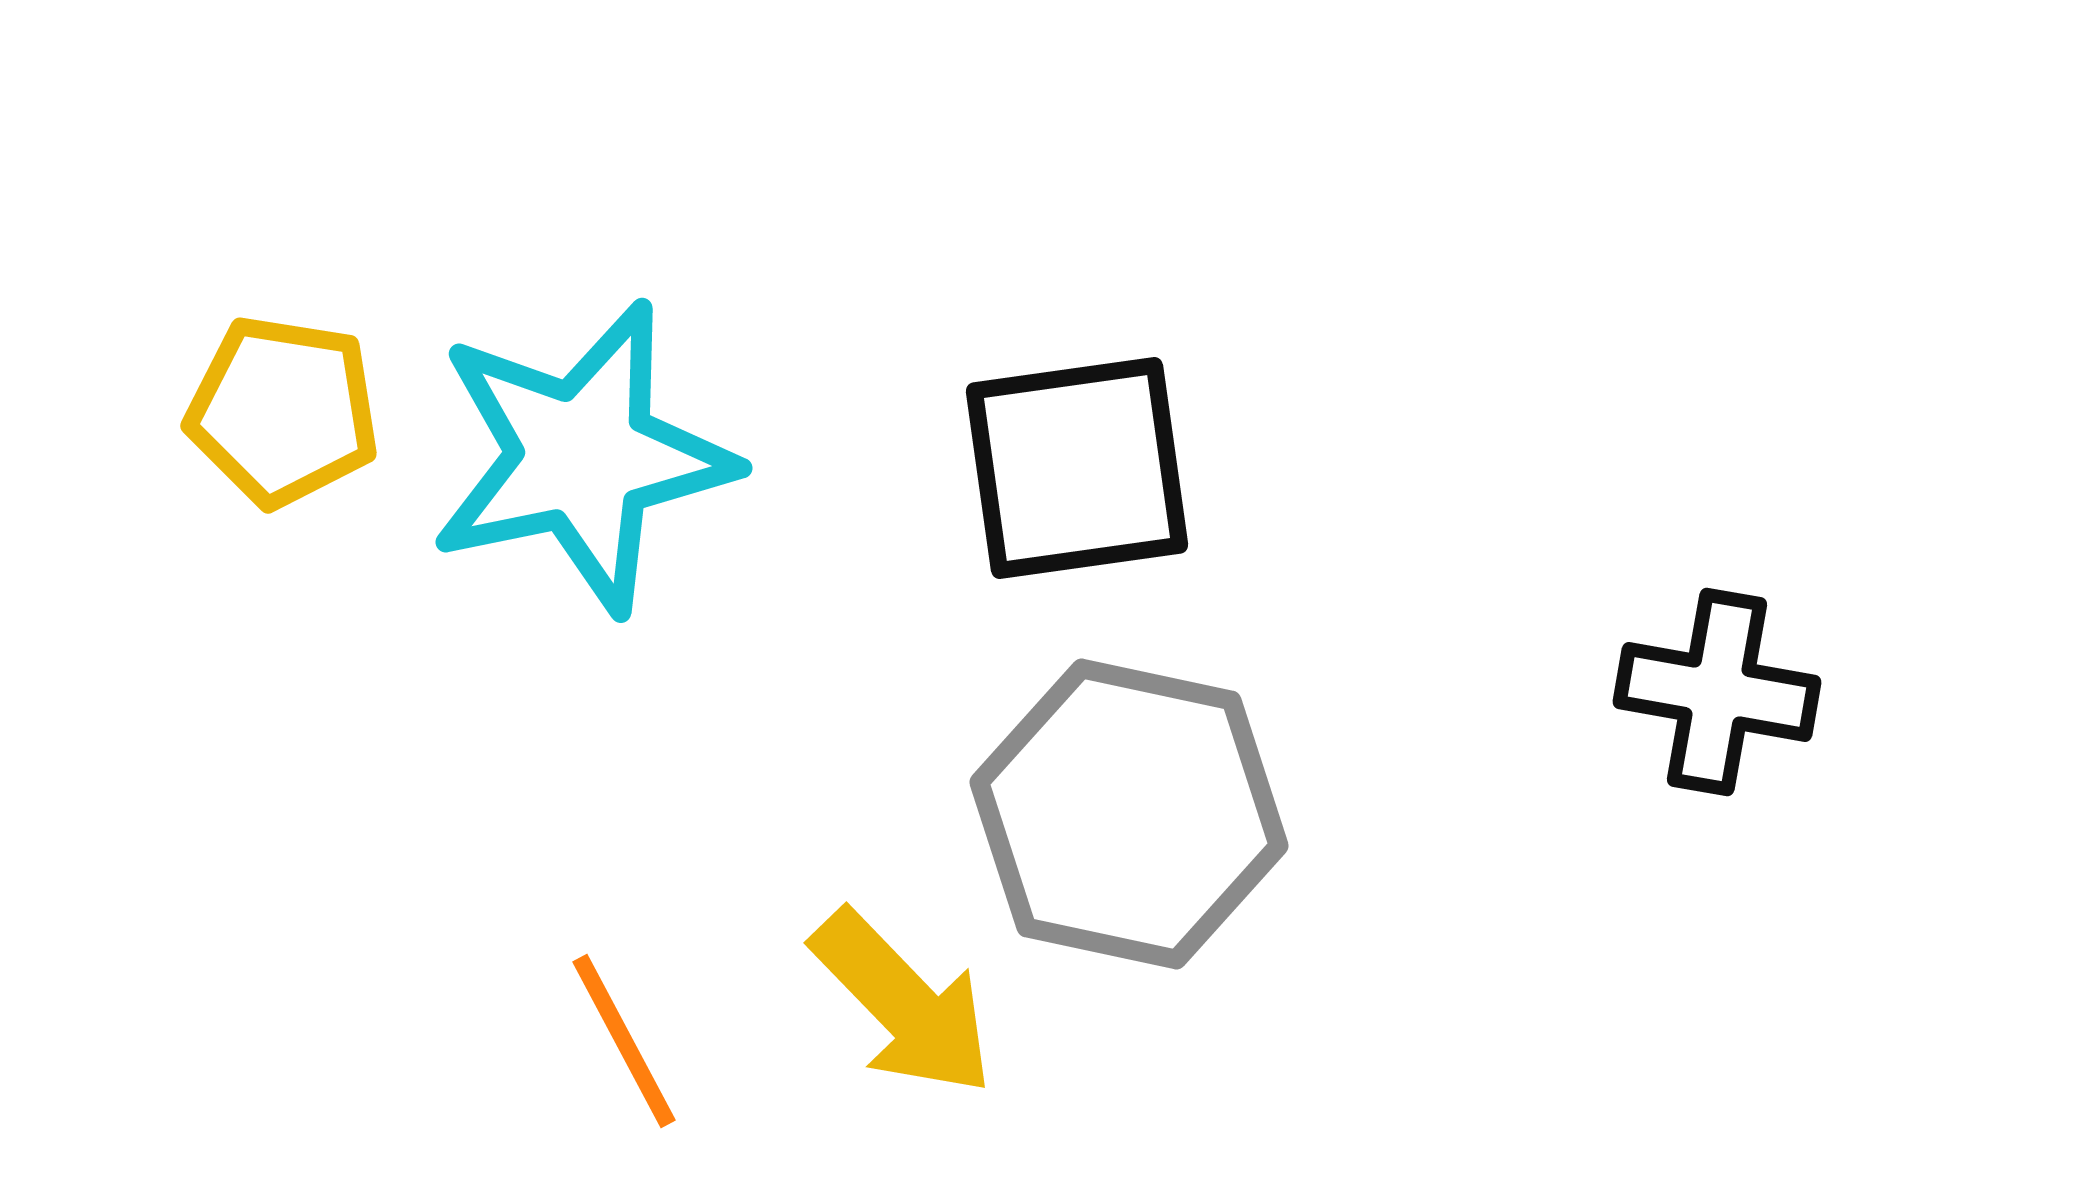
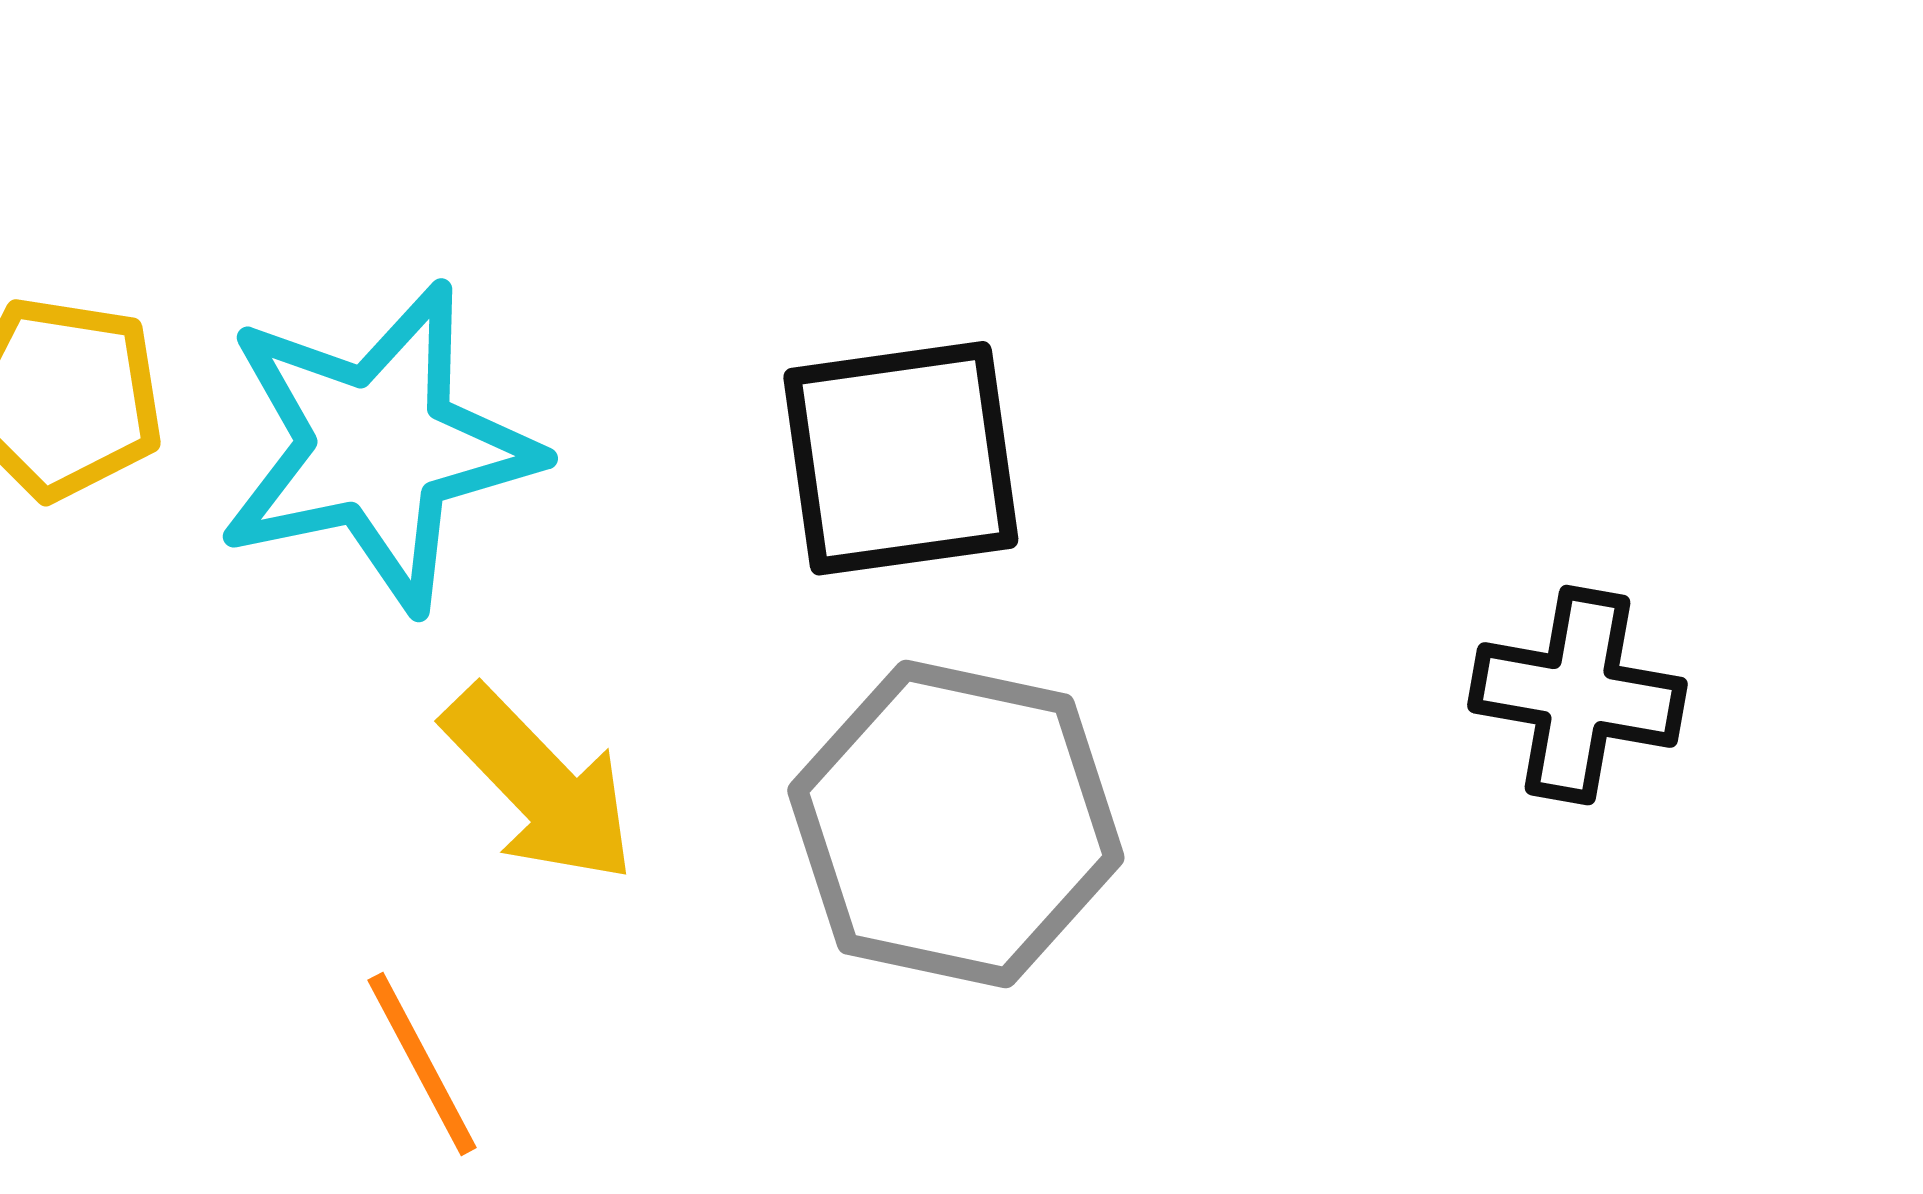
yellow arrow: (903, 1003) -> (539, 785), moved

